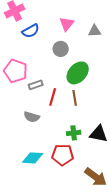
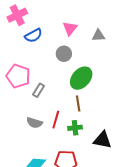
gray rectangle: (36, 85) -> (39, 90), turned -40
red line: (53, 97) -> (56, 120), moved
green cross: (74, 133) -> (75, 128), moved

